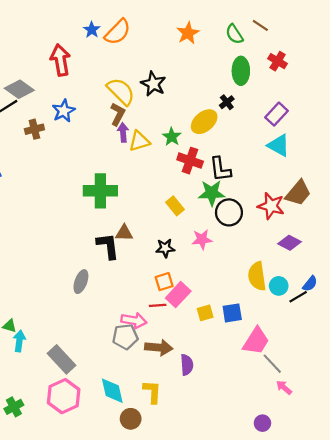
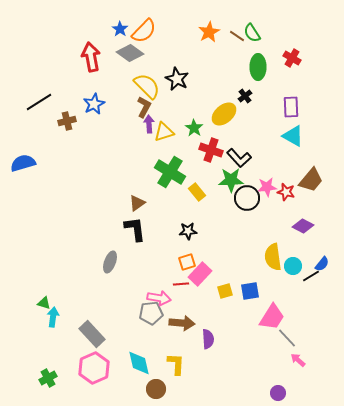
brown line: (260, 25) -> (237, 36), moved
gray diamond: (19, 89) -> (130, 53), moved
purple rectangle: (277, 114) -> (291, 107), turned -45
black L-shape: (220, 169) -> (239, 158), turned -35
green cross: (100, 191) -> (170, 172), moved, turned 32
red star: (271, 206) -> (286, 192), size x0.7
brown triangle: (124, 233) -> (137, 203), moved, turned -36
pink star: (202, 239) -> (267, 187), moved

